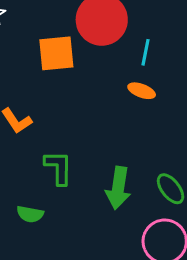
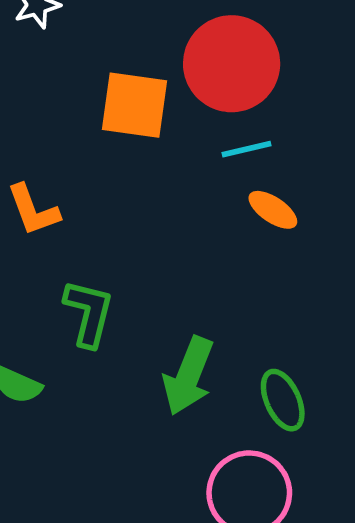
cyan line: (145, 52) -> (247, 149), moved, turned 52

